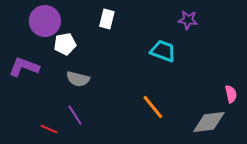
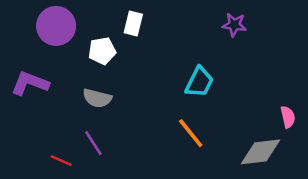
white pentagon: (65, 44) -> (102, 51), moved
cyan trapezoid: (163, 51) -> (199, 82), moved, turned 96

